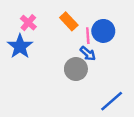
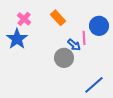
blue circle: (103, 31) -> (99, 26), moved
pink line: (88, 36) -> (84, 38), moved

